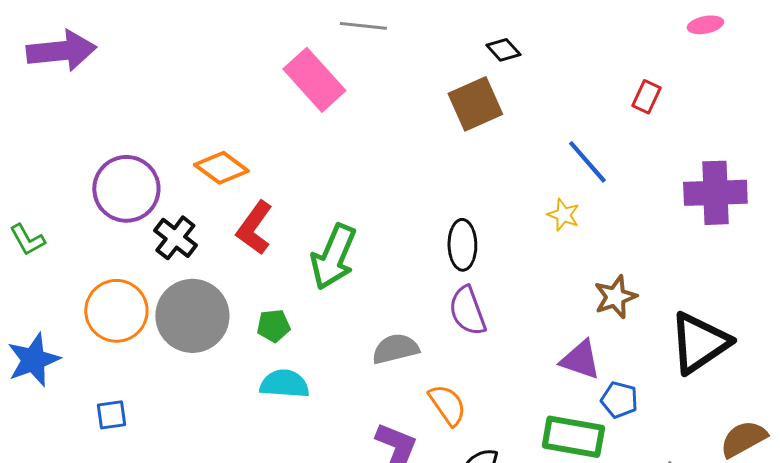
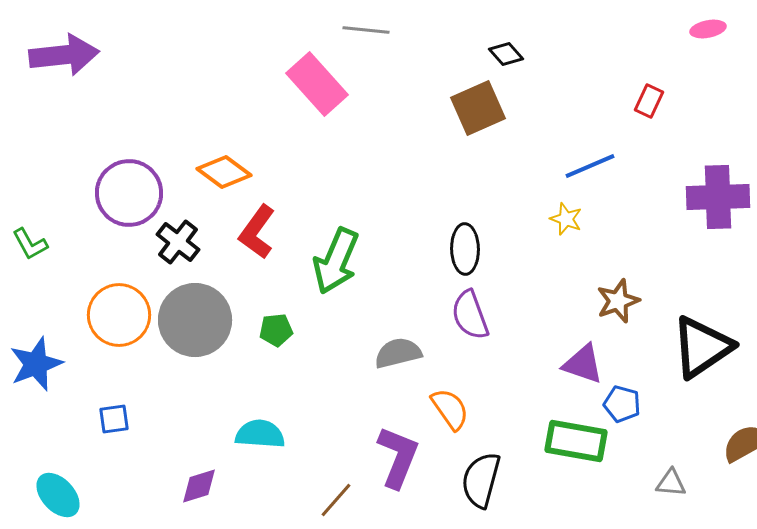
blue line: (587, 162) -> (590, 166), turned -72
cyan semicircle: (284, 384) -> (260, 434), moved

